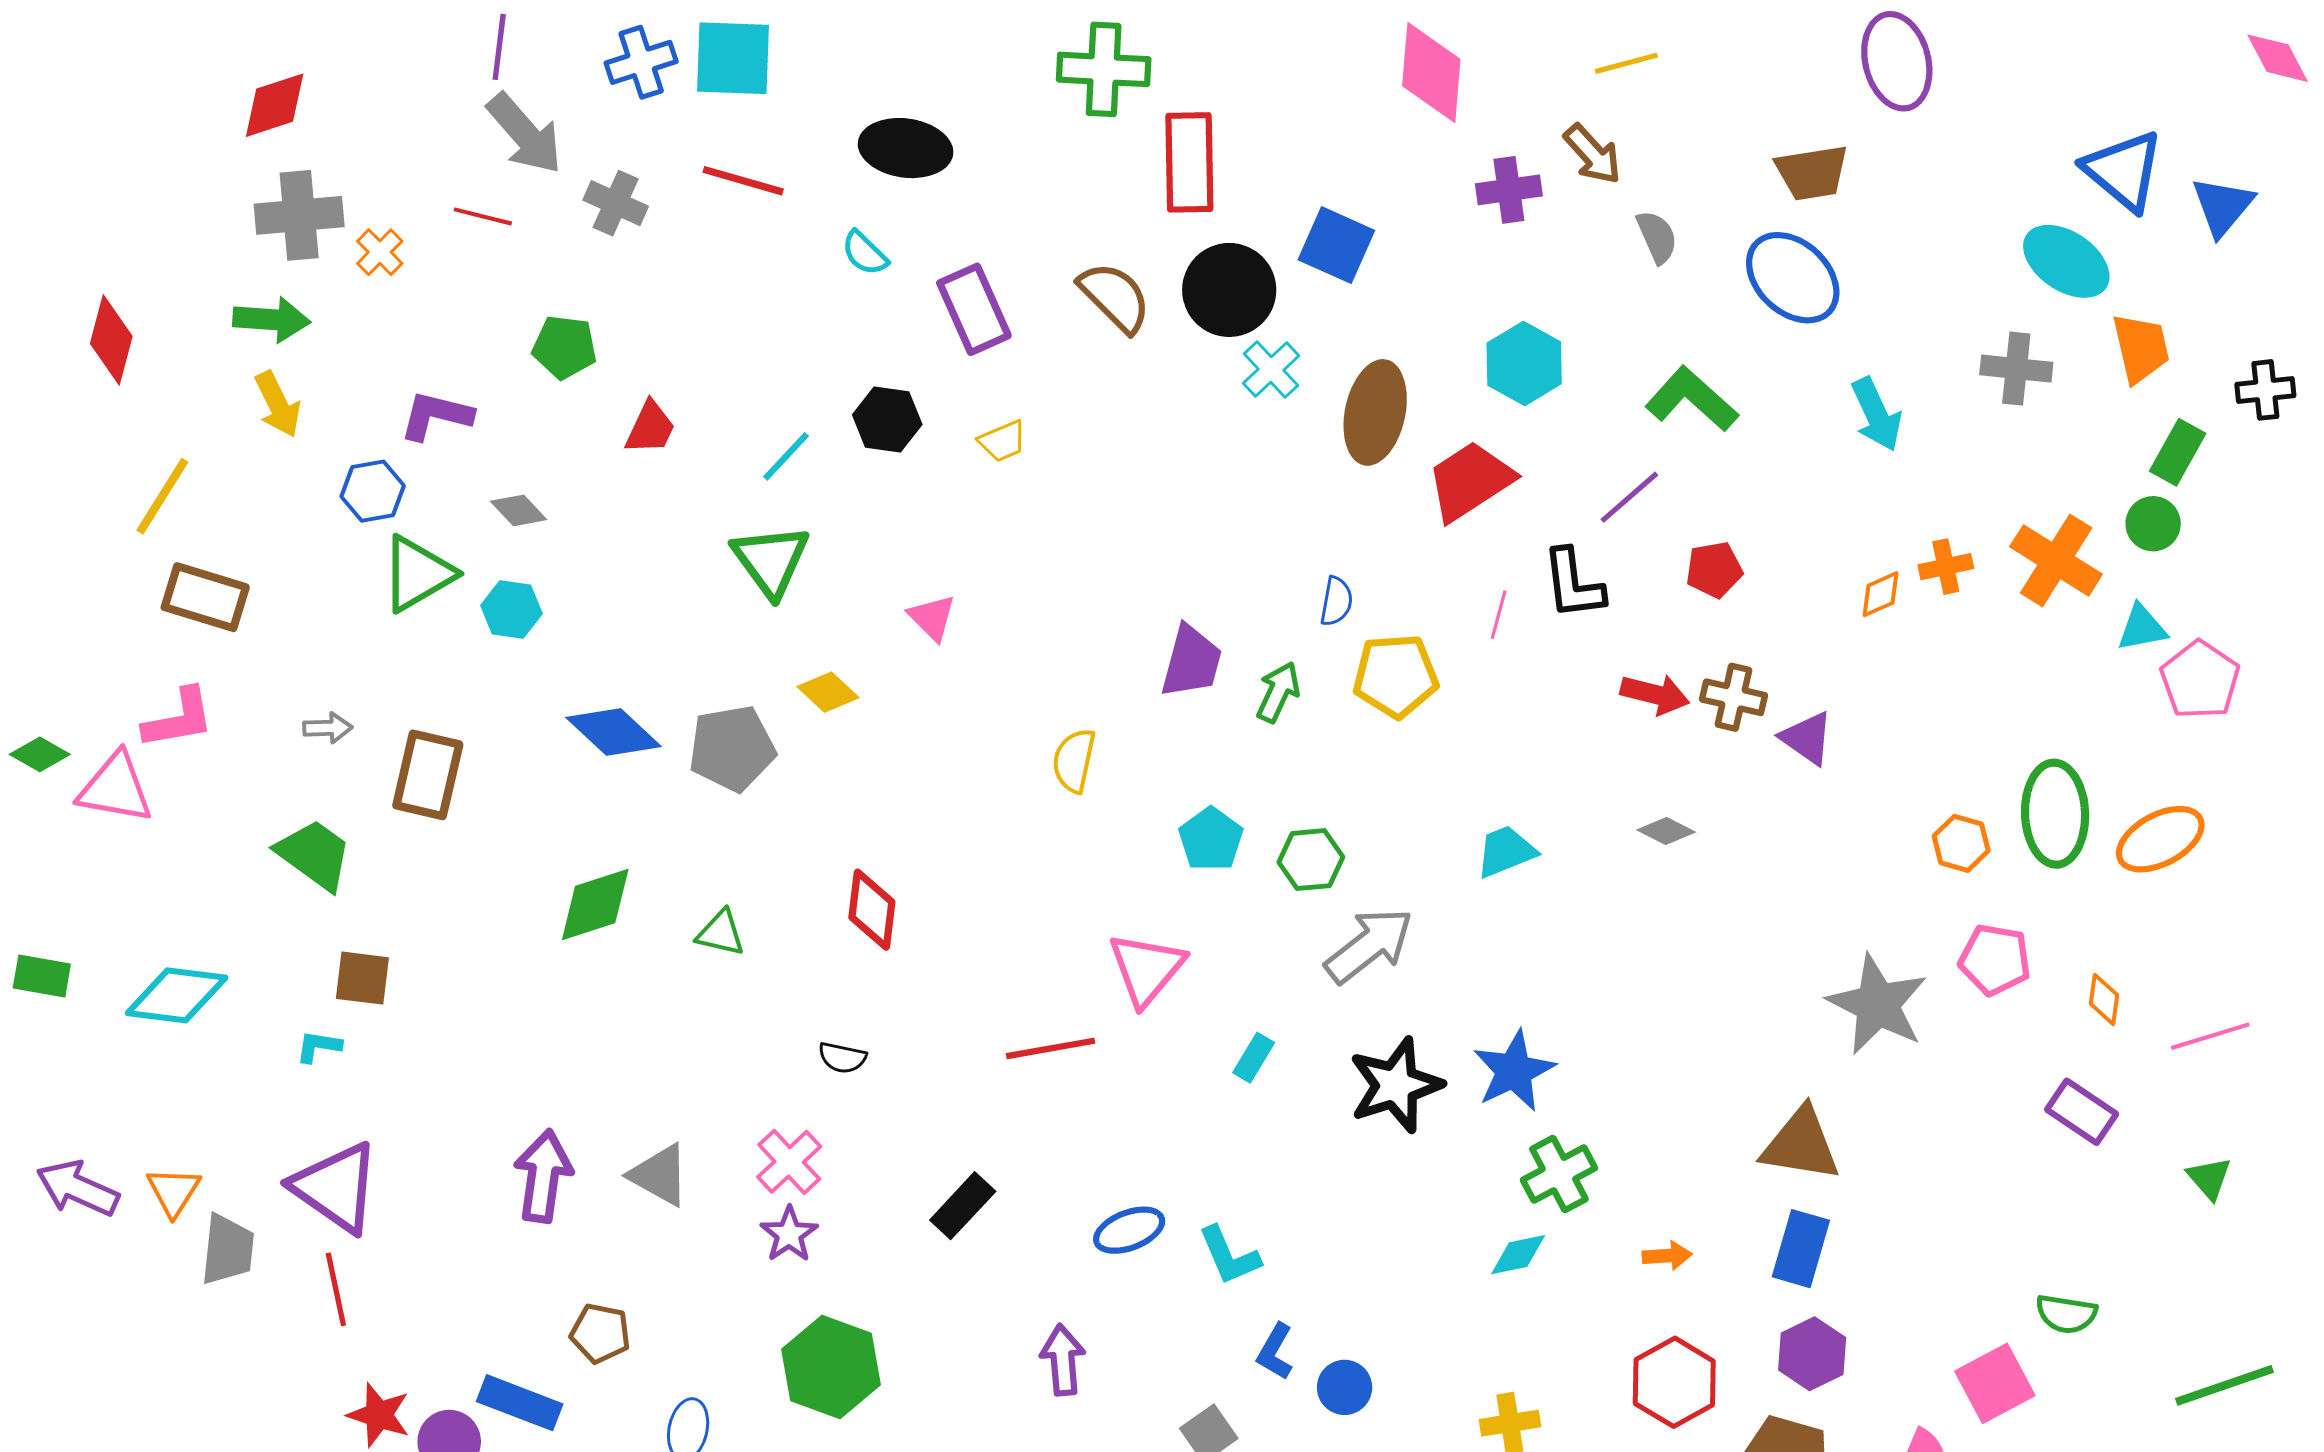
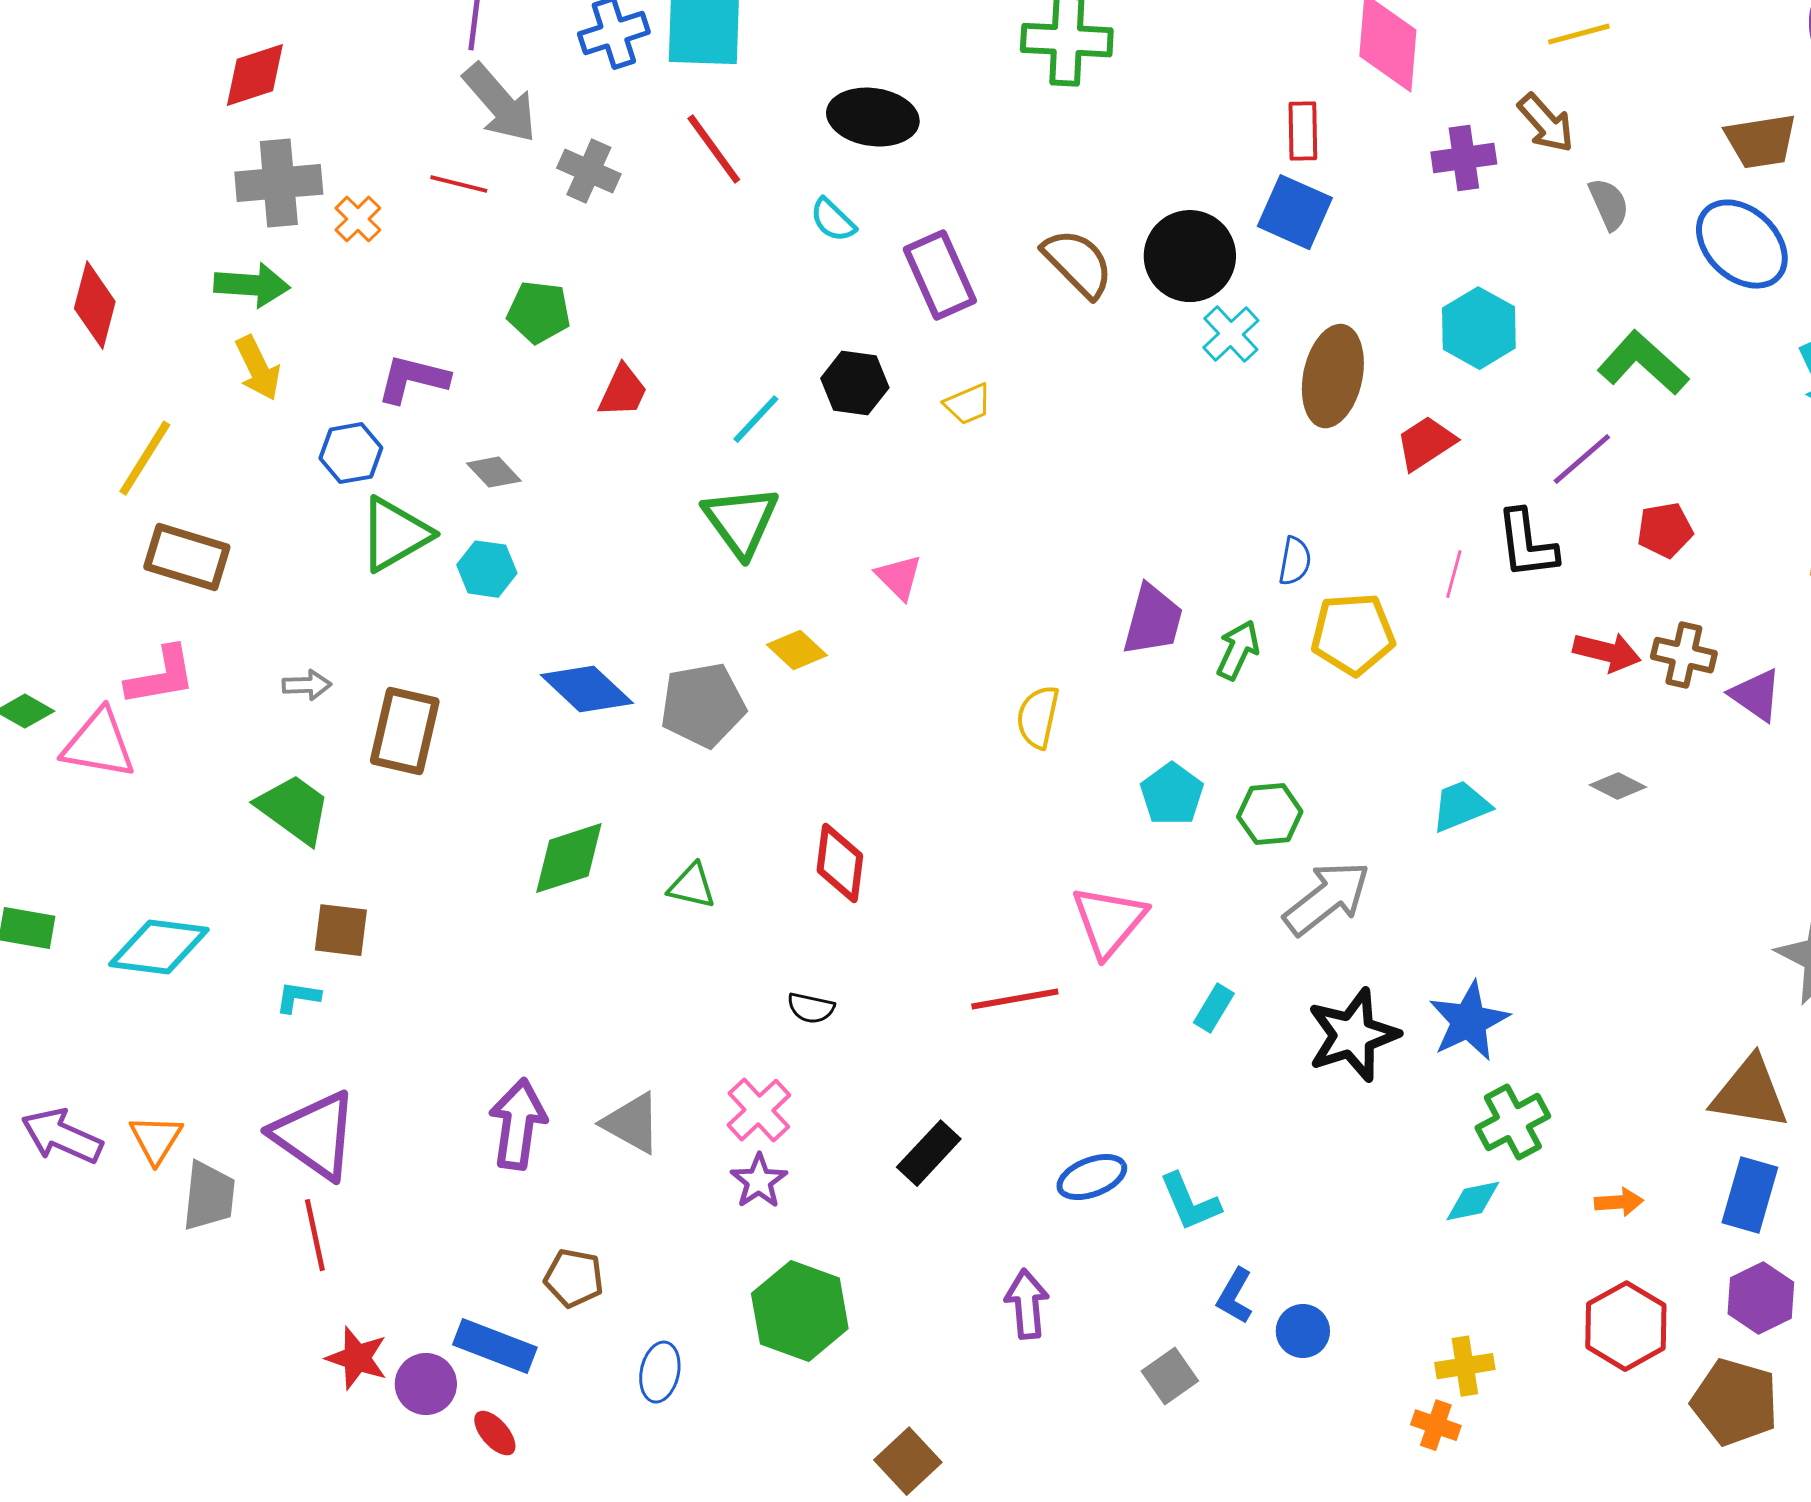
red rectangle: (1189, 162) -> (1303, 131), moved, size x0.6
red line: (743, 181) -> (714, 149), turned 38
red trapezoid: (1470, 481) -> (1426, 443), size x0.7

